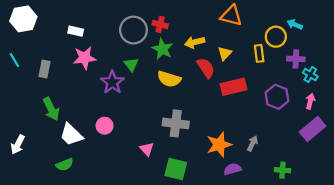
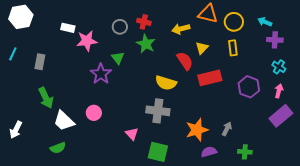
gray circle: (133, 30) -> (120, 27), size x0.6
yellow circle: (276, 37) -> (234, 22), moved
yellow arrow: (195, 42) -> (181, 29), moved
pink star: (85, 58) -> (87, 41), moved
purple cross: (296, 59) -> (275, 40), moved
cyan line: (14, 60) -> (13, 54), turned 56
yellow semicircle: (169, 79) -> (166, 83), moved
green cross: (283, 170) -> (245, 152), moved

